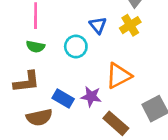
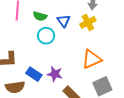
green semicircle: (35, 47) -> (40, 16), moved
orange triangle: (119, 76) -> (92, 59), moved

